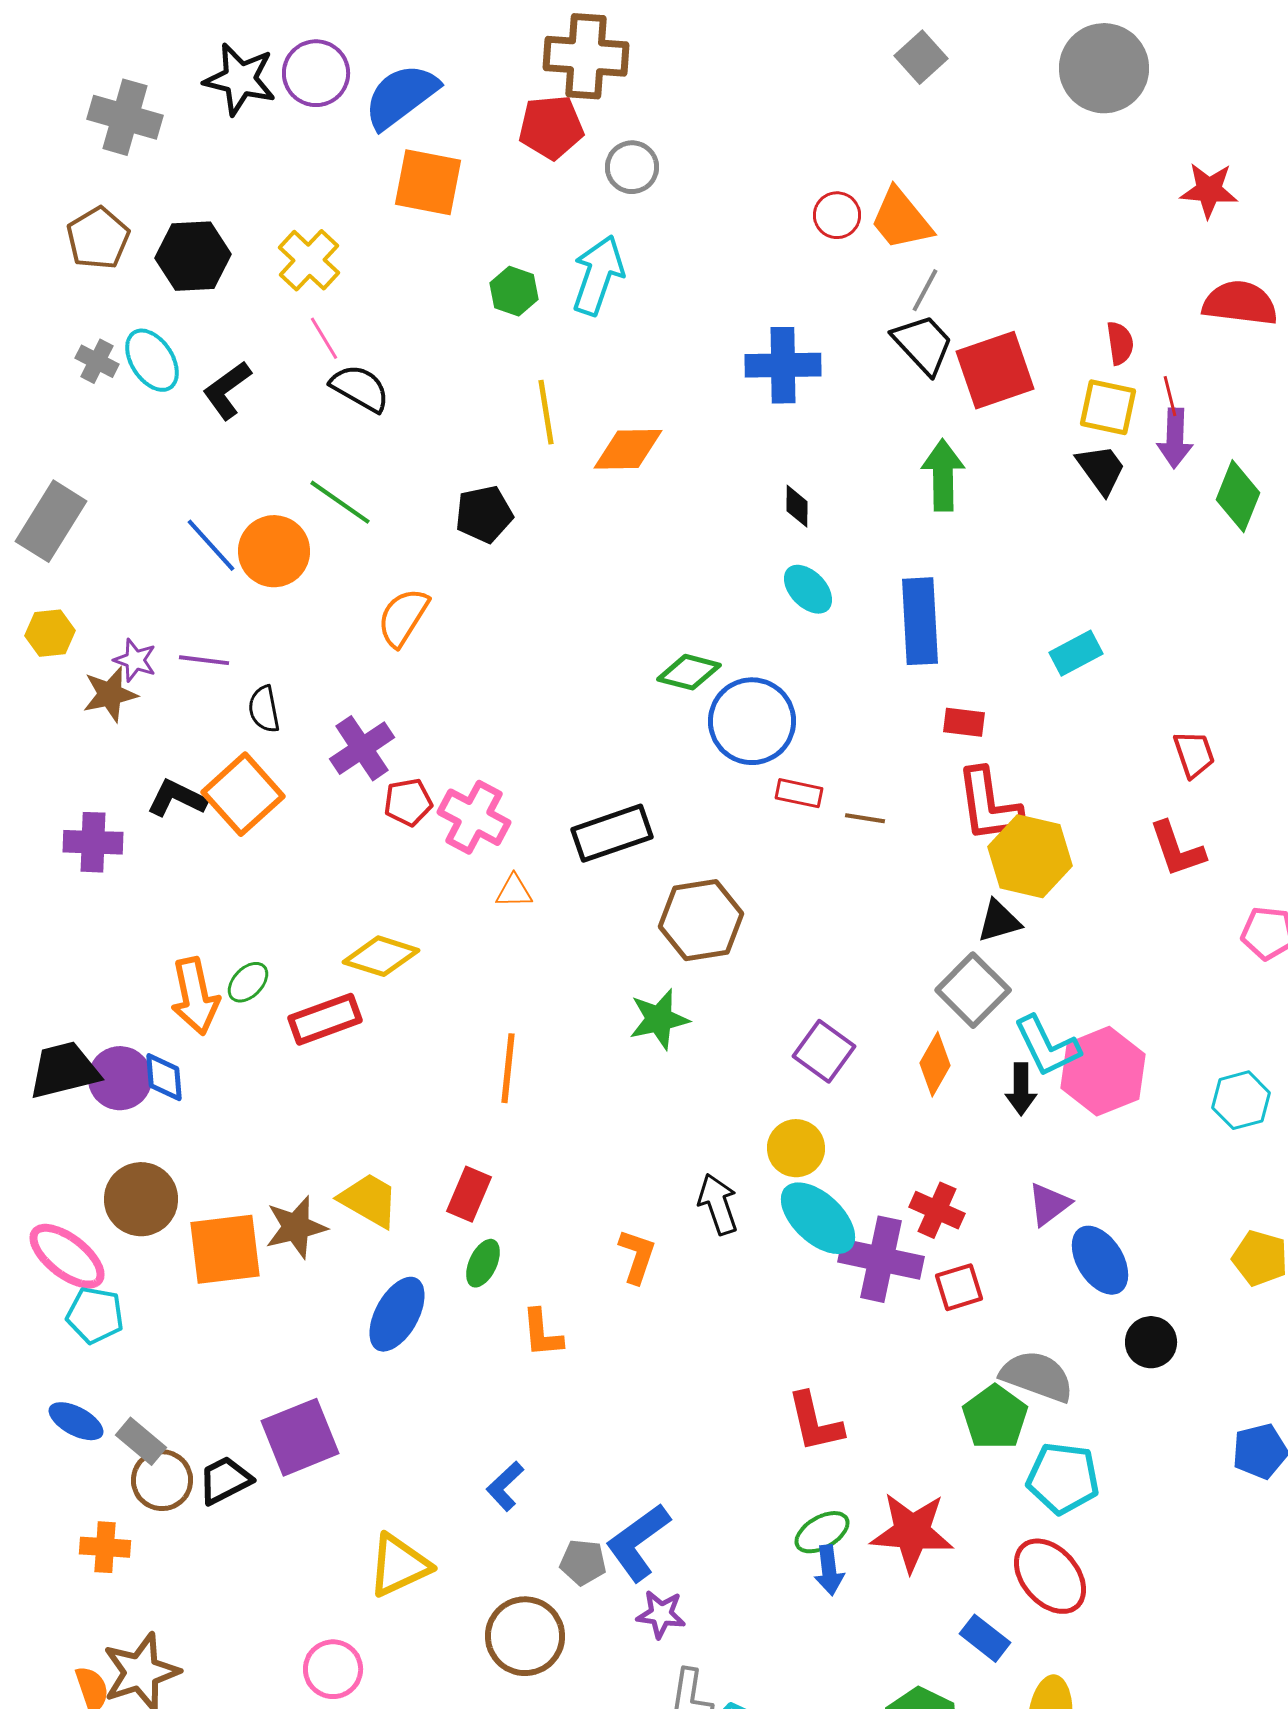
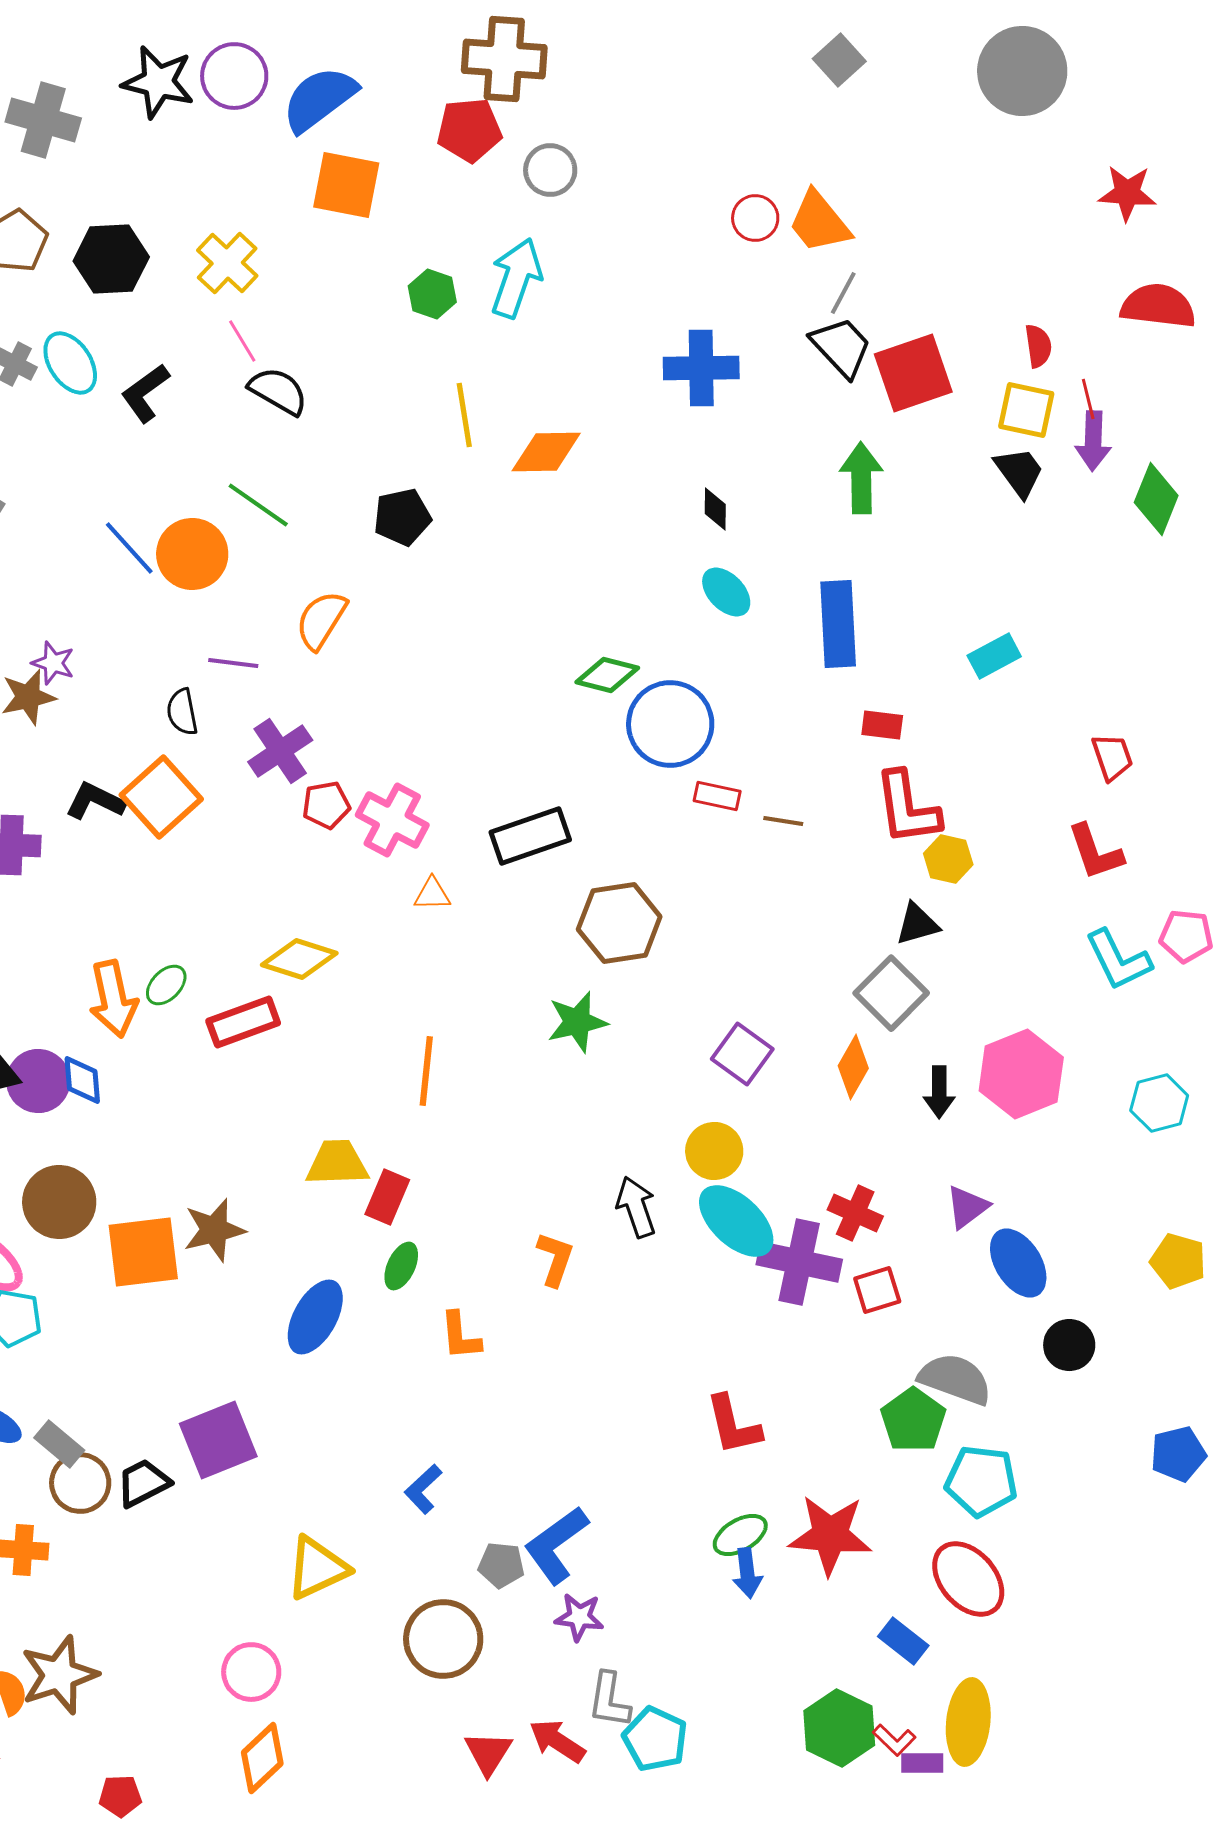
purple line: (204, 660) -> (233, 663), moved
yellow hexagon: (1030, 856) -> (948, 859), size x0.6
cyan L-shape: (1047, 1046) -> (1118, 960), moved
yellow trapezoid: (369, 1200) -> (337, 1163), moved, turned -32

